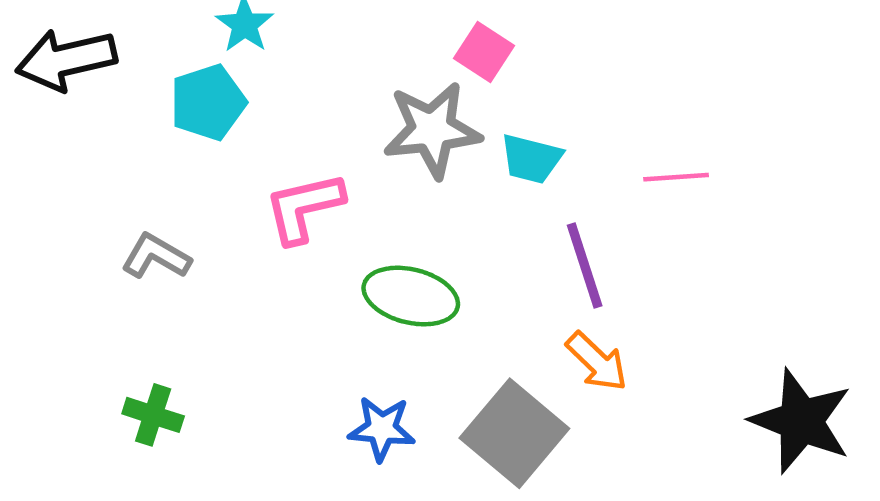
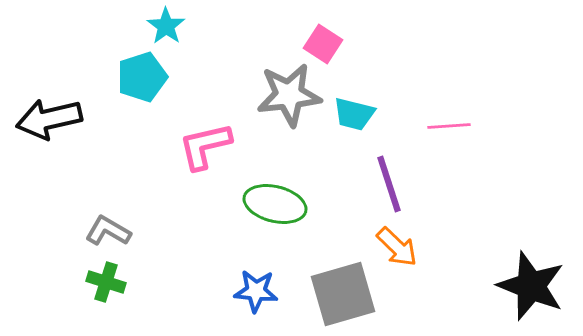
black arrow: (66, 60) -> (49, 119), moved
gray L-shape: (156, 256) -> (108, 231), moved
gray square: (514, 433) -> (343, 294), turned 34

